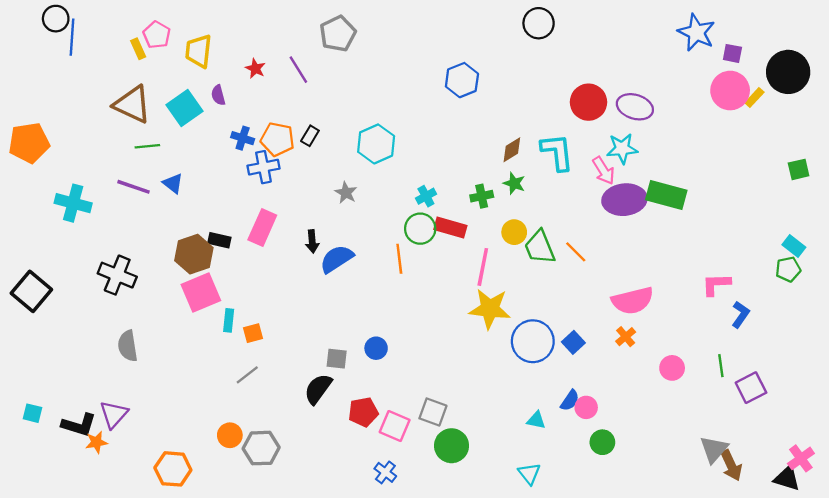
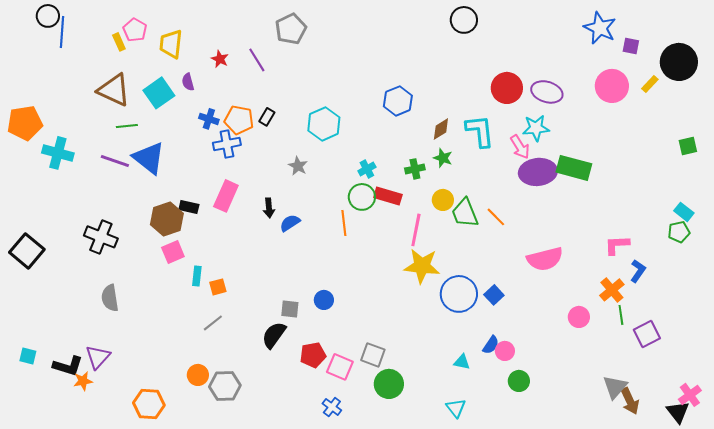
blue hexagon: (462, 80) -> (398, 101), moved
pink circle: (730, 91) -> (612, 86), moved
blue triangle: (173, 183) -> (149, 158), size x1.8
cyan cross: (73, 203) -> (58, 153), moved
blue semicircle: (337, 259) -> (290, 223), size x0.7
pink square: (201, 292) -> (173, 252), size x0.7
orange cross: (626, 337) -> (612, 290), moved, size x1.4
black triangle: (787, 478) -> (678, 412), turned 35

